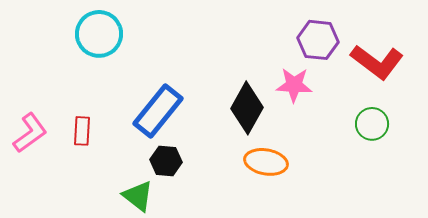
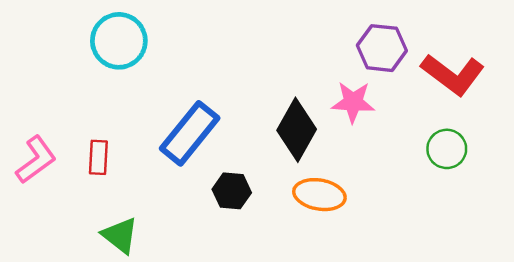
black hexagon: (166, 161) -> (232, 191), moved
green triangle: (138, 196) -> (120, 235), moved

